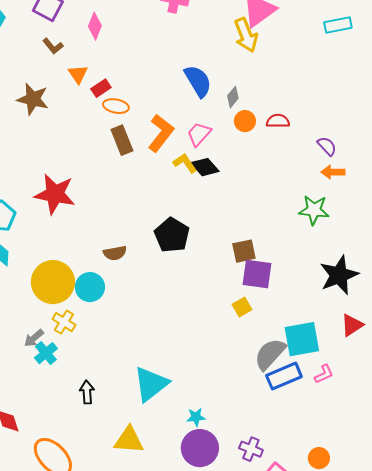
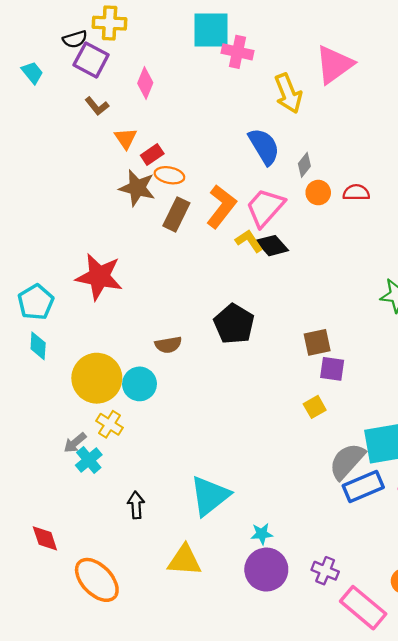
yellow arrow: (246, 35) -> (288, 93), moved
brown star: (33, 99) -> (137, 188), moved
pink trapezoid: (199, 134) -> (265, 208), size x1.4
brown rectangle: (122, 140) -> (176, 214), turned 48
purple square: (257, 274) -> (332, 369), size x0.7

